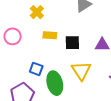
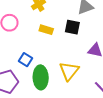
black square: (72, 43) -> (72, 27), moved

